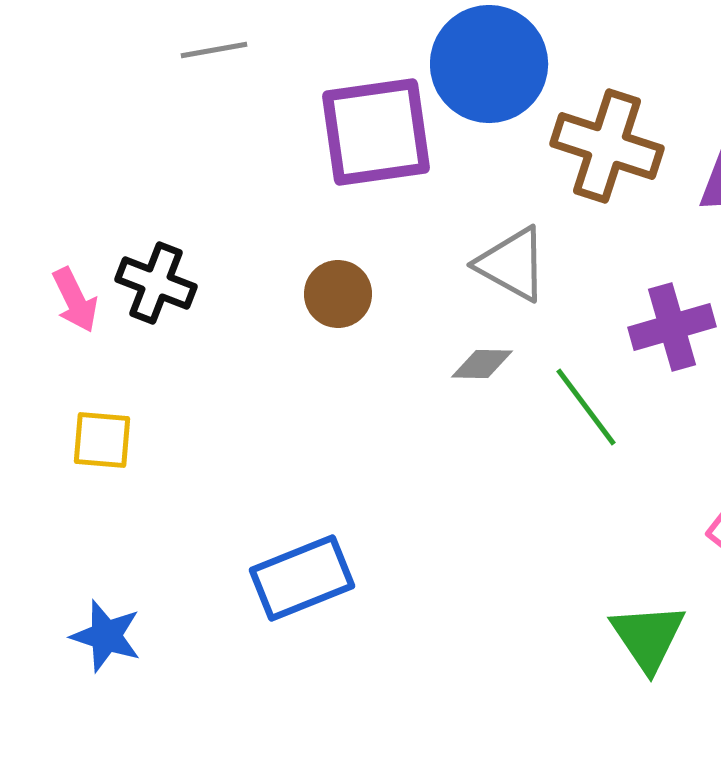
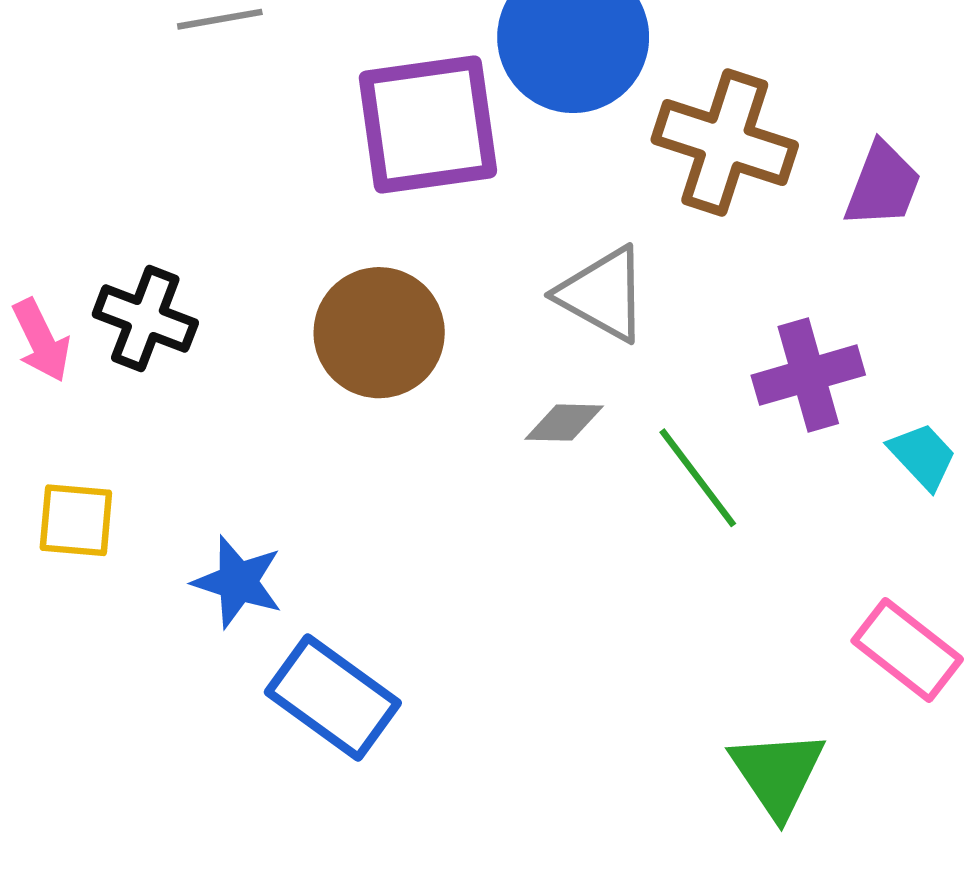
brown circle: (338, 294) -> (379, 333), size x1.5
blue rectangle: (302, 578) -> (333, 698), turned 58
blue star: (106, 636) -> (238, 582), moved

